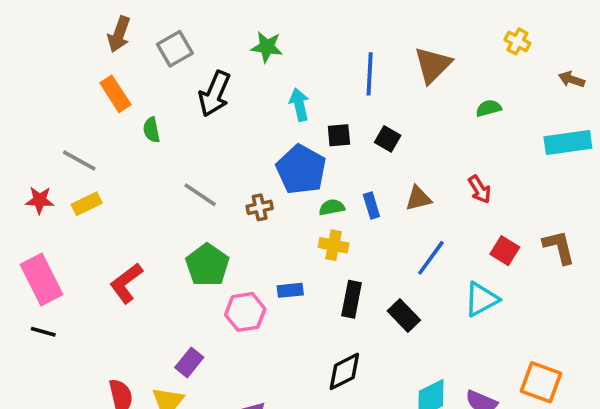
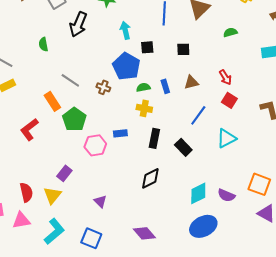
orange rectangle: (115, 94) -> (52, 101), moved
black square: (388, 139) -> (183, 49), moved, turned -32
brown cross: (260, 207) -> (103, 87), turned 32
red square: (505, 251) -> (229, 100), moved

